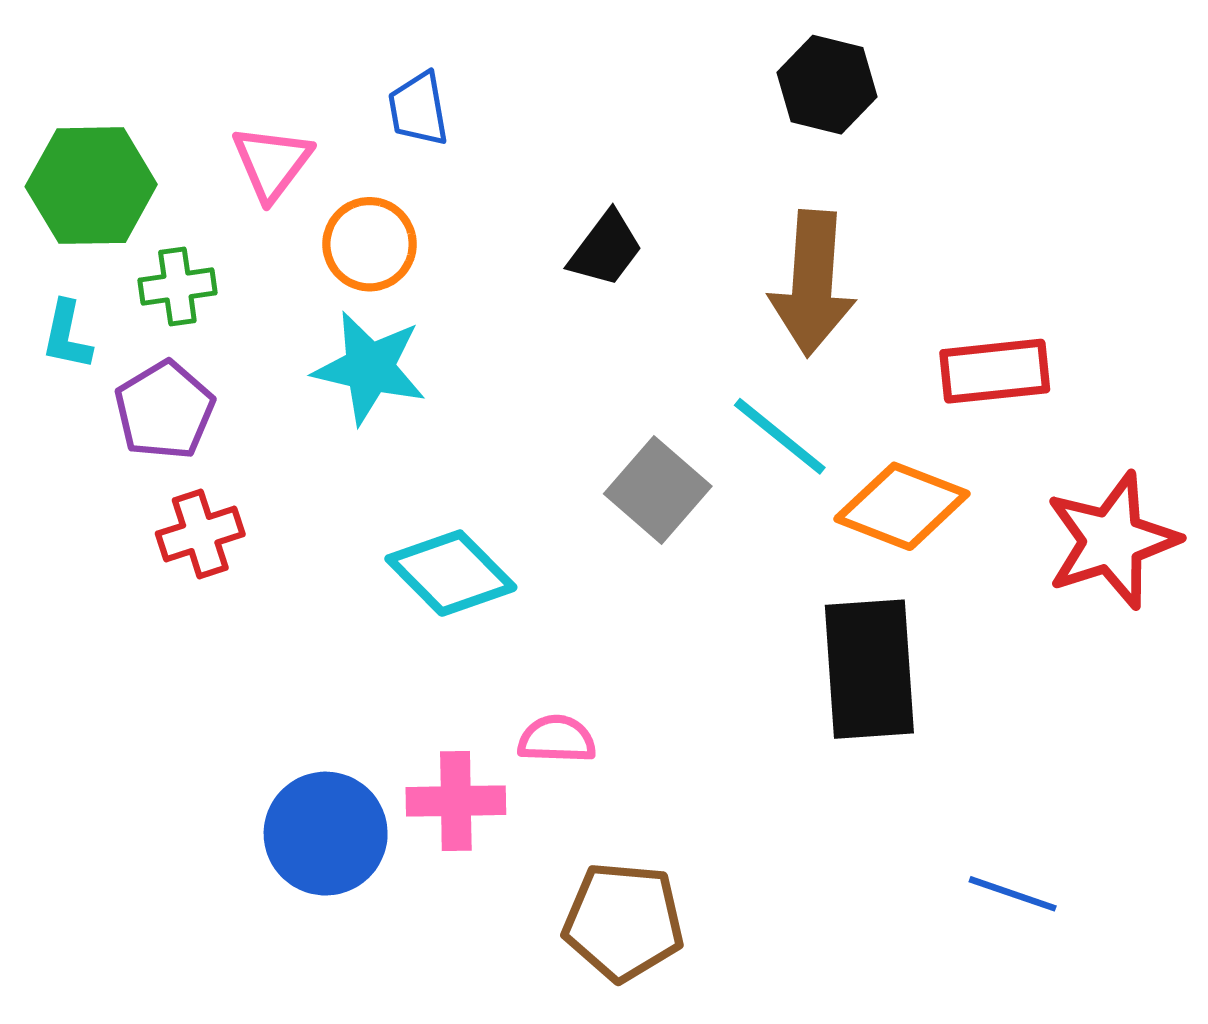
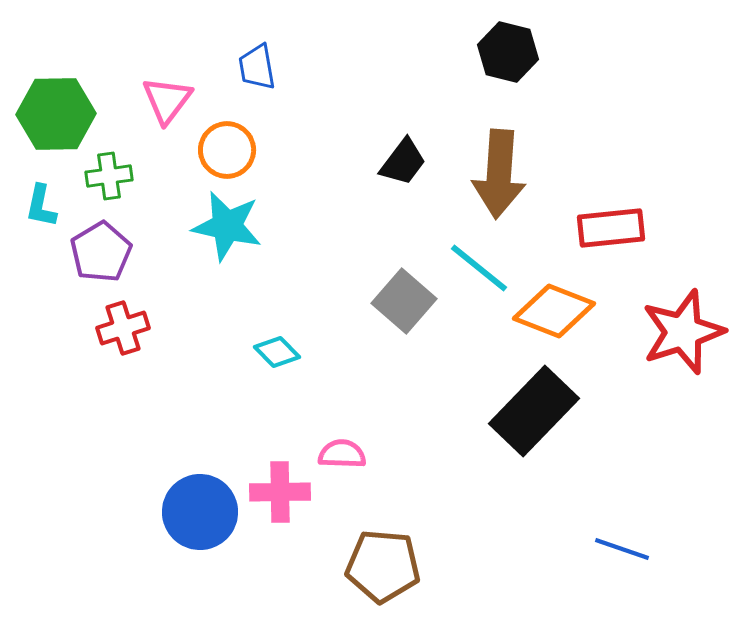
black trapezoid: (606, 249) -> (403, 162), moved
cyan diamond: (451, 573) -> (277, 352), size x0.6
black rectangle: (869, 669) -> (534, 411), turned 48

